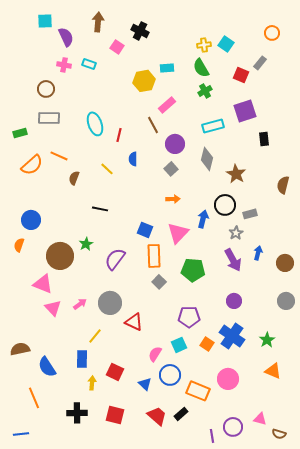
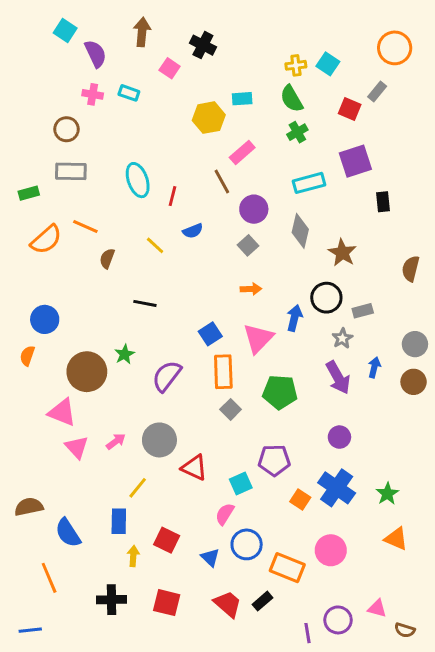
cyan square: (45, 21) -> (65, 30), turned 35
orange circle: (272, 33) -> (395, 48), size x1.5
blue semicircle: (133, 159) -> (193, 231), turned -112
blue square: (145, 230) -> (210, 334), turned 35
gray circle: (286, 301) -> (415, 344), moved
cyan square: (179, 345) -> (241, 483), moved

